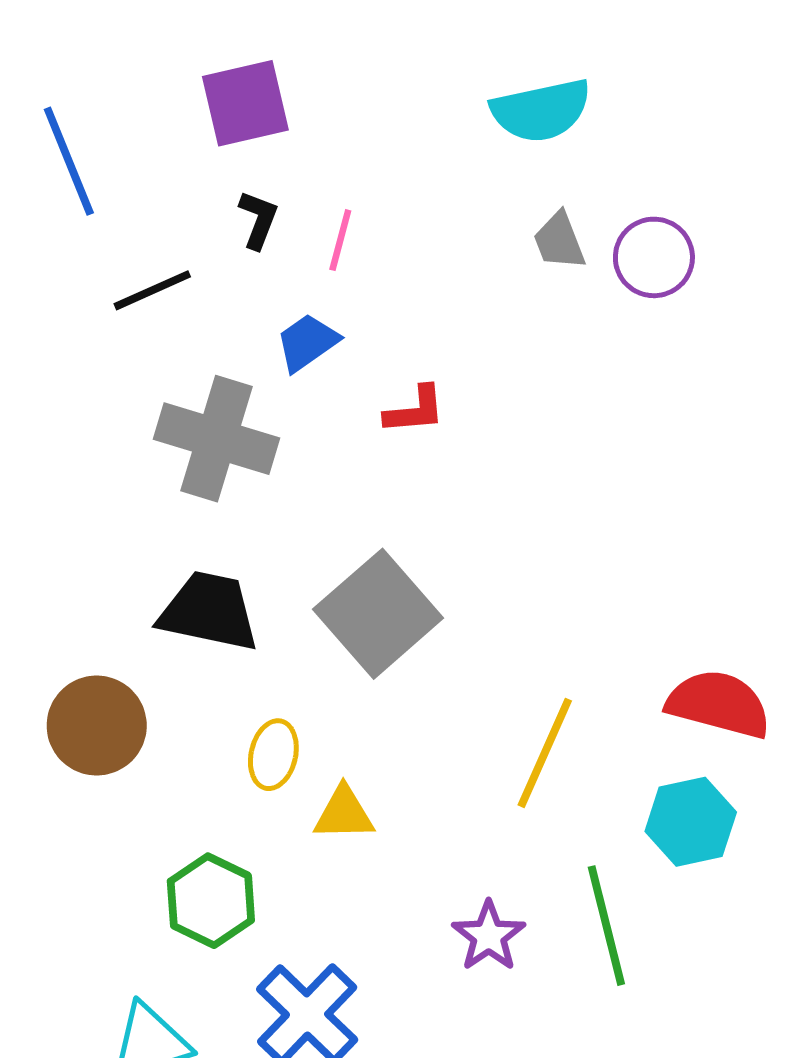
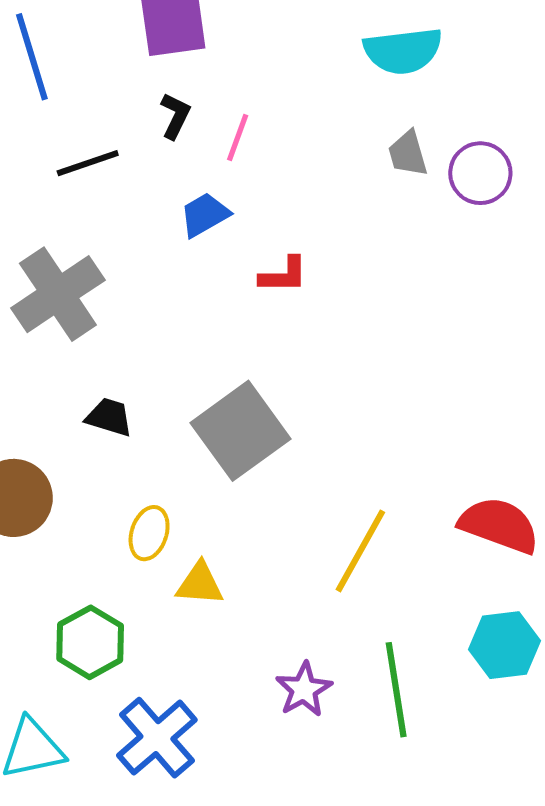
gray cross: (216, 439) -> (58, 294), moved, turned 34
black trapezoid: (209, 611) -> (109, 417), size x0.6
cyan hexagon: (691, 822) -> (505, 645), moved

